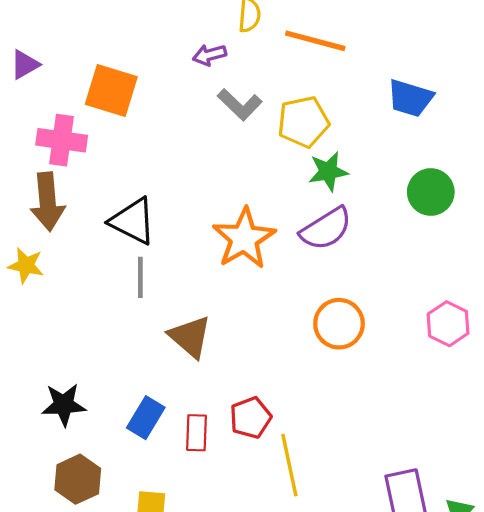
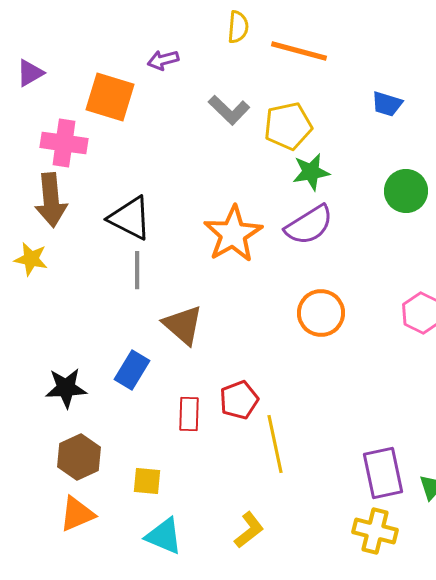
purple arrow: (209, 55) -> (163, 60), moved
blue trapezoid: (410, 98) -> (387, 104), size x0.7
blue rectangle: (146, 418) -> (132, 370), moved

